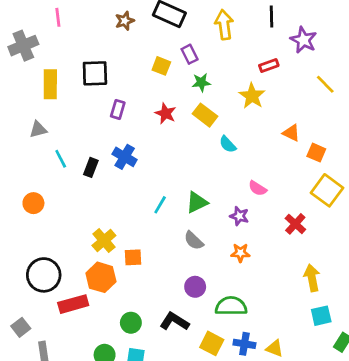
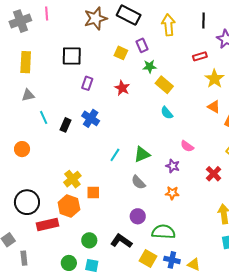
brown star: (125, 21) -> (96, 18), size x1.6
gray cross: (23, 46) -> (20, 21), moved
yellow rectangle: (50, 84) -> (26, 62), moved
yellow star: (252, 96) -> (214, 79), moved
yellow rectangle: (205, 115) -> (164, 85), moved

